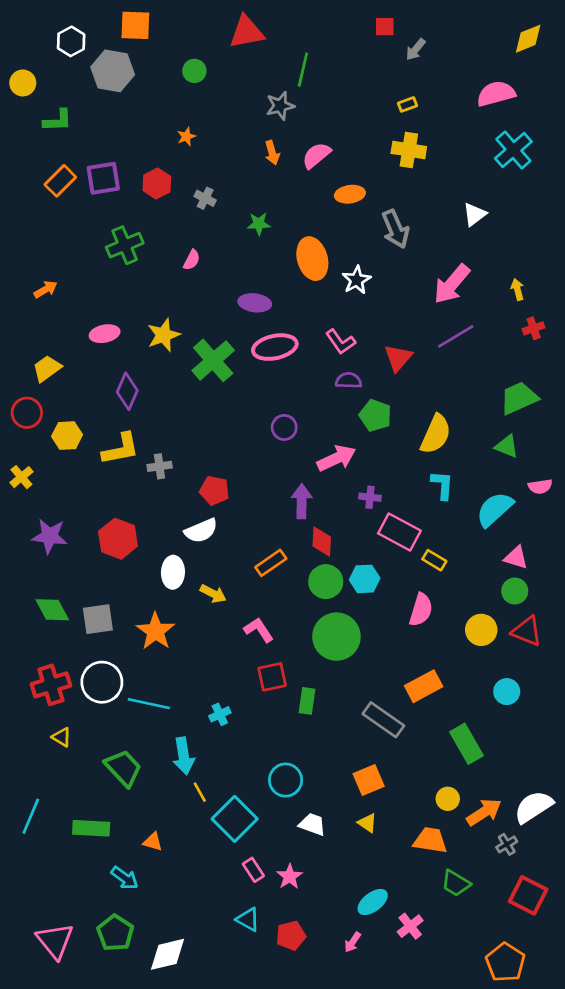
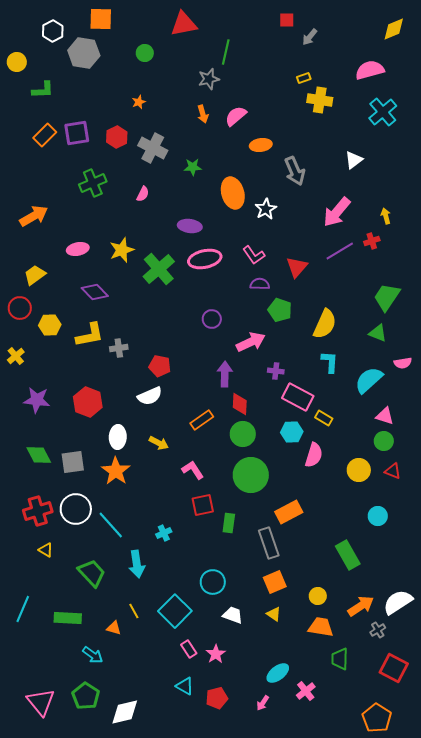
yellow cross: (409, 150) -> (320, 100), moved
gray cross: (205, 198) -> (153, 148), size x1.8
orange arrow: (46, 289) -> (34, 216), size x1.6
red cross: (534, 328) -> (372, 241), moved
purple diamond: (127, 391) -> (95, 292), turned -68
green trapezoid: (519, 398) -> (387, 297), turned -32
white ellipse: (173, 572) -> (118, 437), moved
cyan hexagon: (365, 579) -> (292, 432), moved
red triangle: (527, 631) -> (393, 471), size x0.7
orange rectangle: (424, 686) -> (289, 512), moved
cyan line: (149, 704) -> (111, 525), turned 36
gray rectangle: (383, 720) -> (269, 543), moved, turned 36
yellow line: (200, 792) -> (134, 611), moved
yellow circle: (448, 799) -> (318, 596), moved
green trapezoid: (456, 883) -> (340, 659), turned 60

